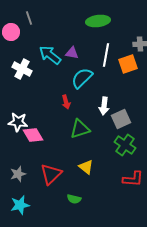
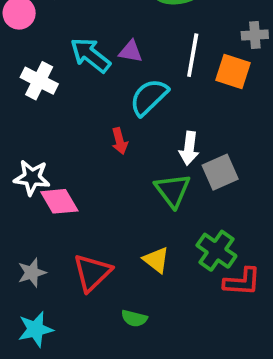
orange square: (128, 64) -> (233, 72), turned 36
green triangle: (80, 129) -> (173, 190), moved, turned -50
green cross: (125, 145) -> (216, 251), moved

